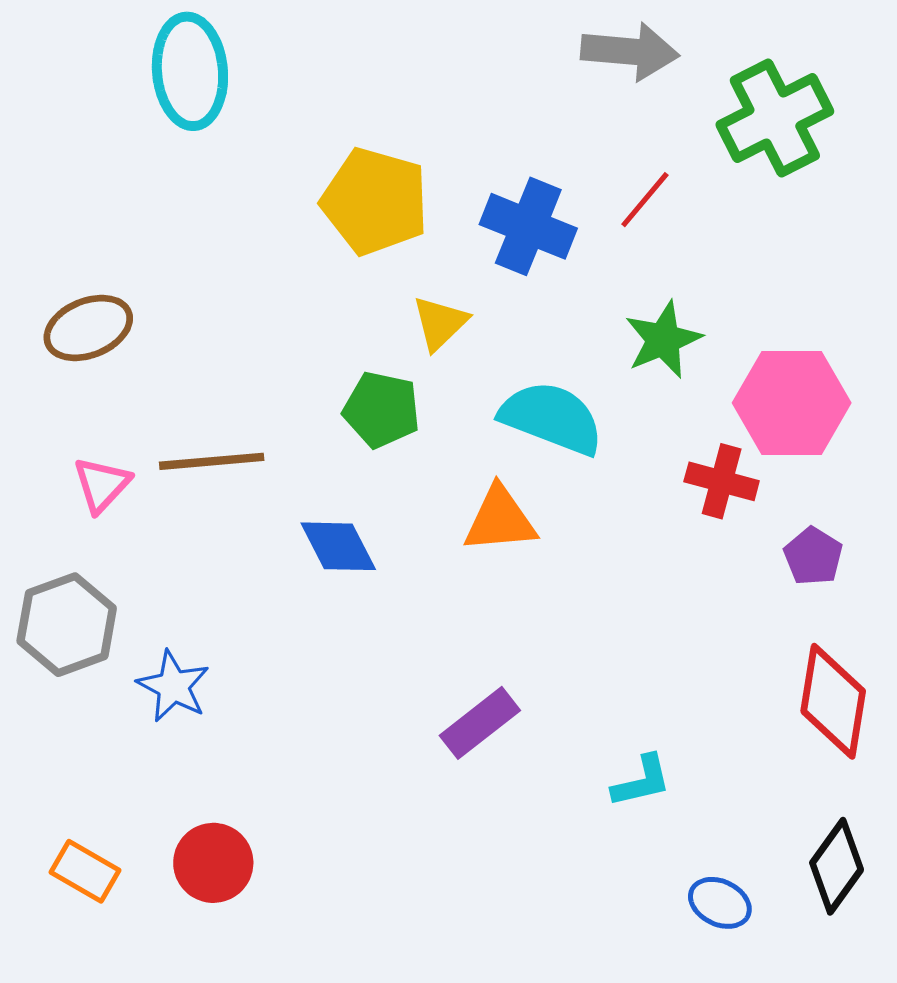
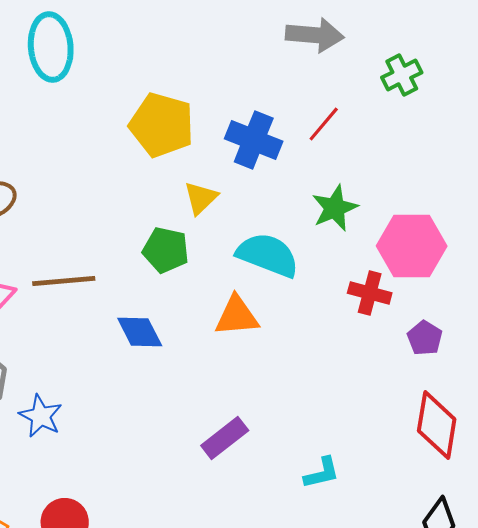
green cross: (775, 118) -> (402, 75), size x0.6

